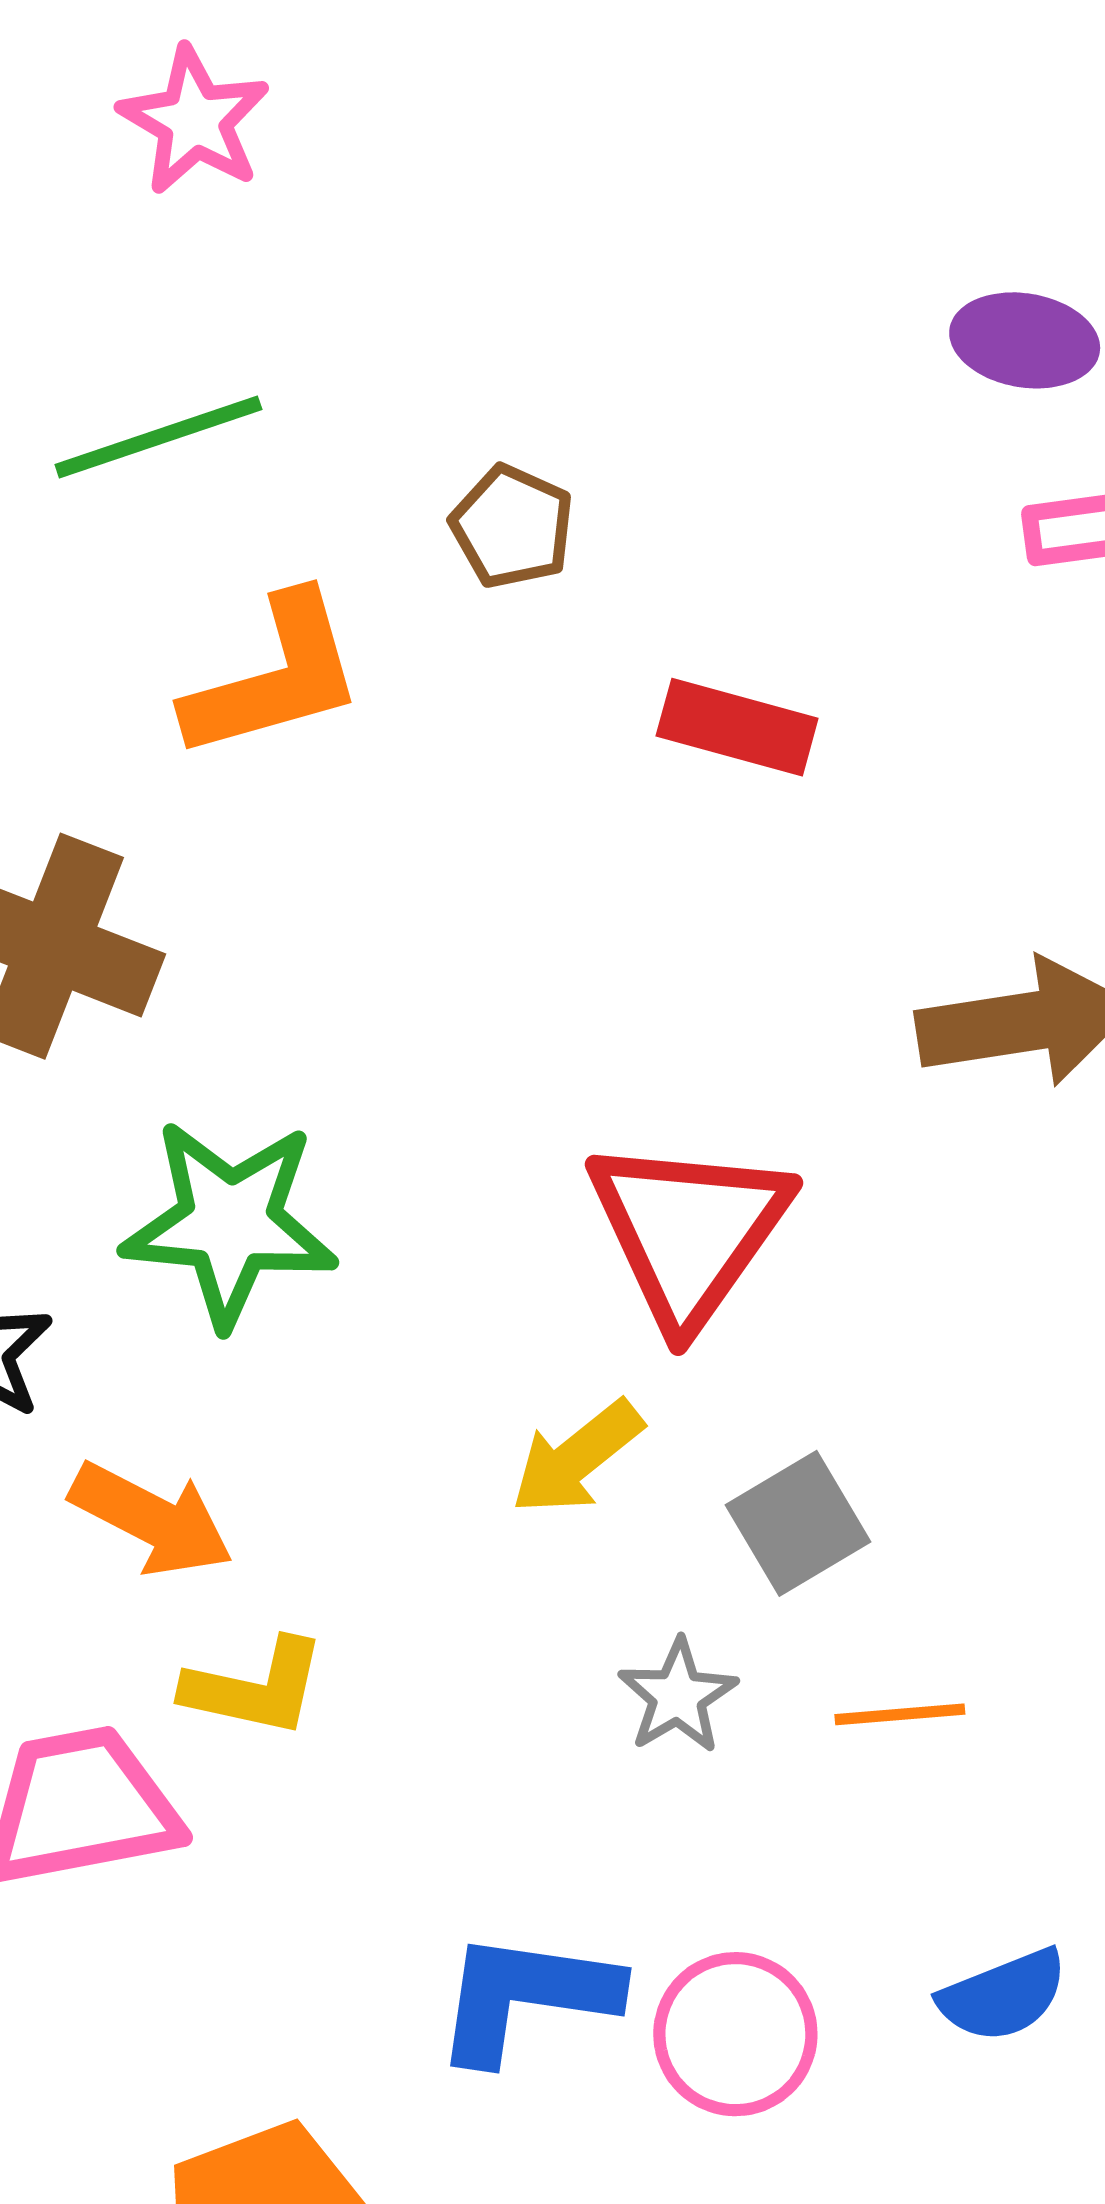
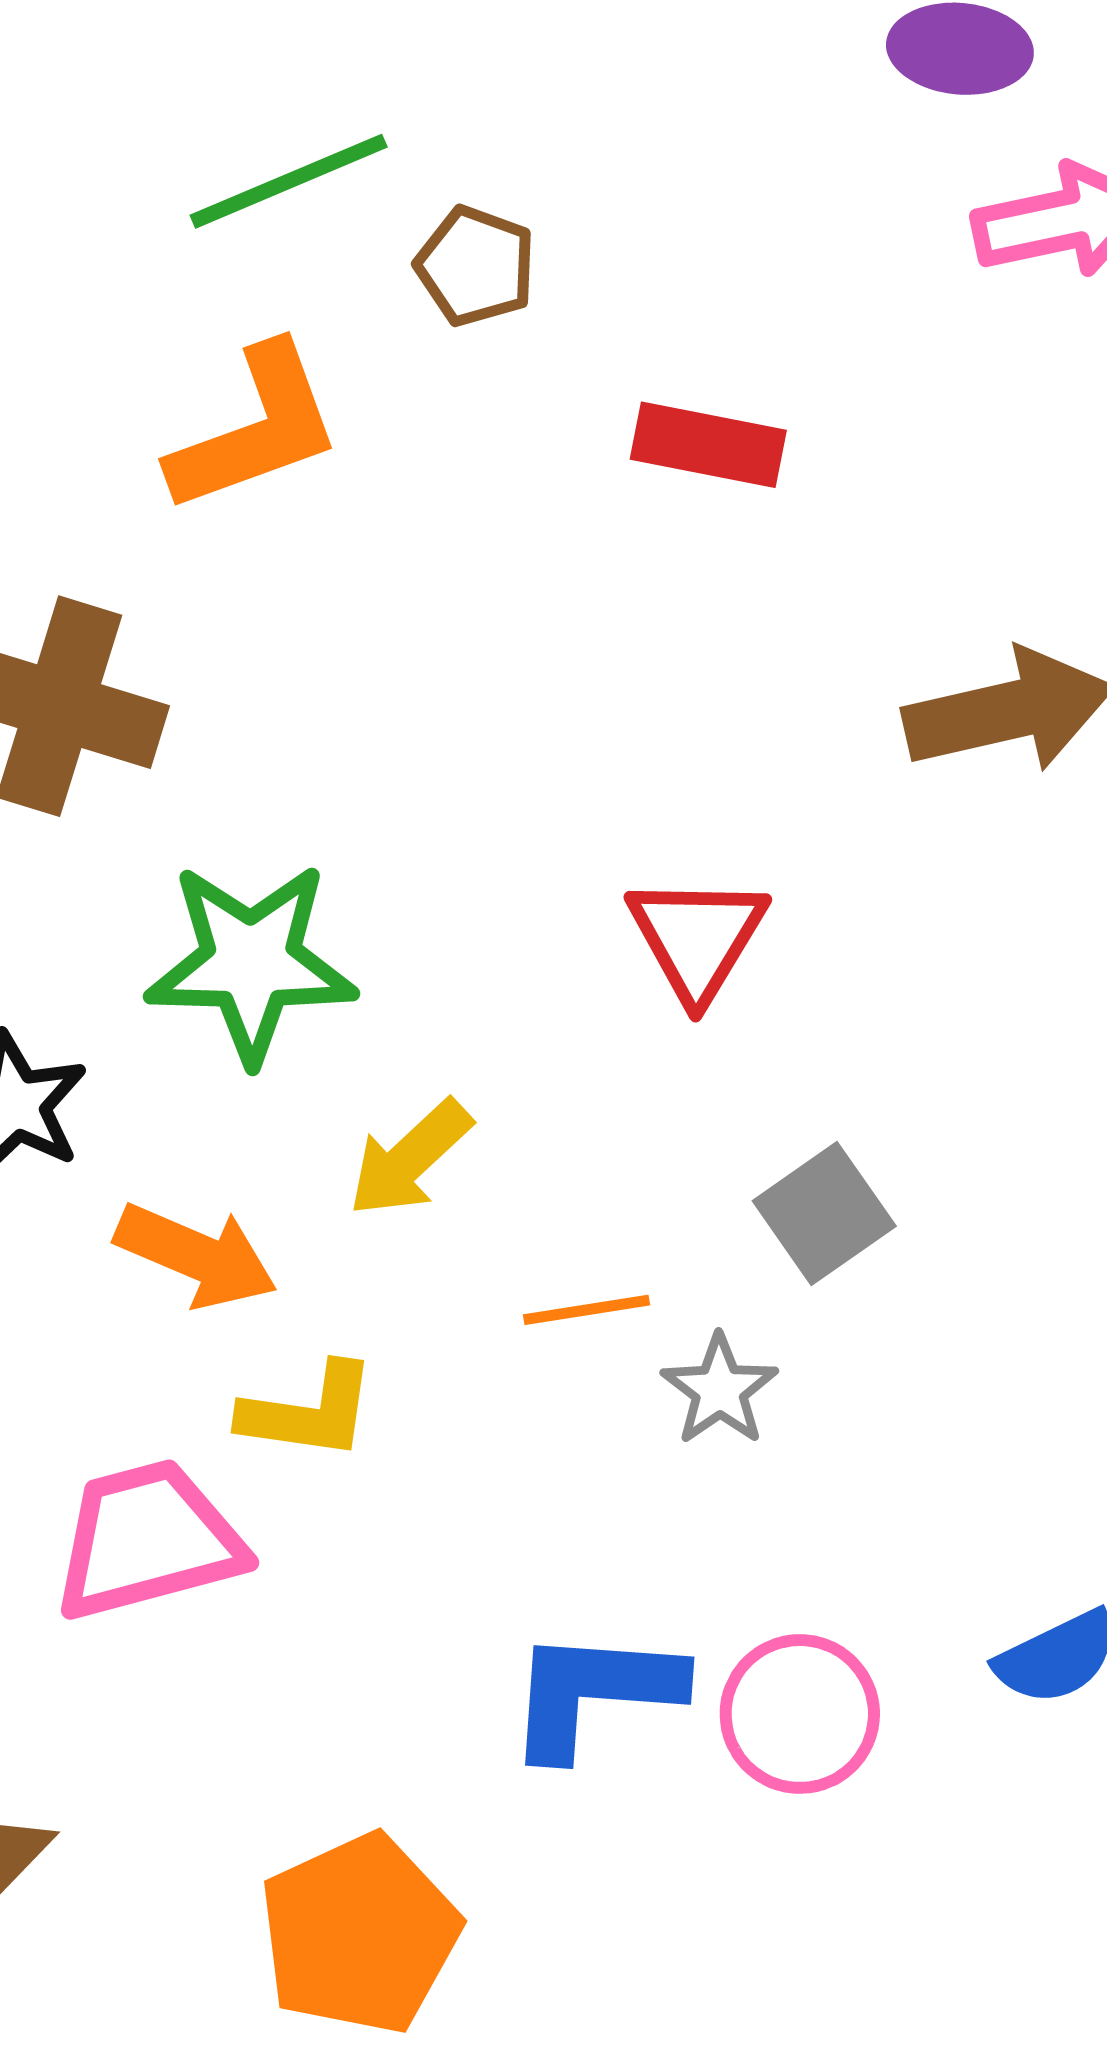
green line: (158, 437) -> (289, 181), moved
red triangle: (689, 1231) -> (697, 938), size x0.7
yellow arrow: (577, 1458) -> (410, 1158), moved
orange line: (900, 1714) -> (586, 1310), moved

